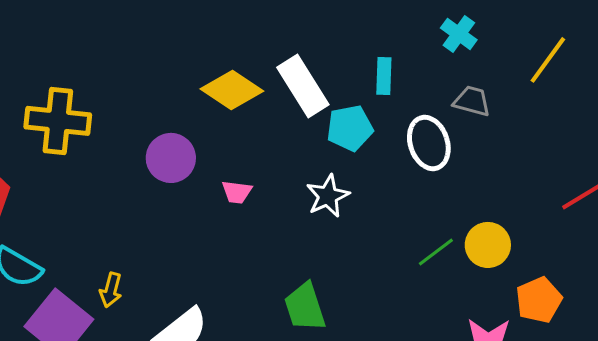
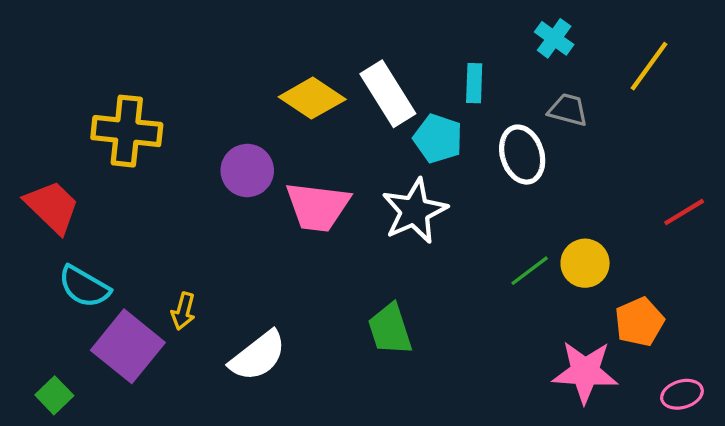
cyan pentagon: (350, 128) -> (438, 139), turned 30
pink trapezoid: (237, 192) -> (318, 207), size x2.0
white star: (328, 196) -> (415, 211), size x1.4

